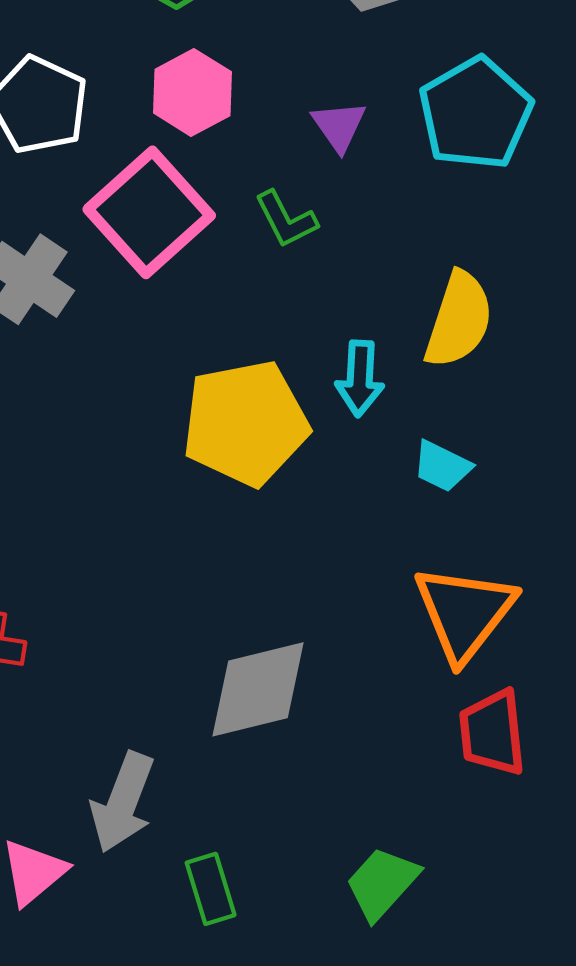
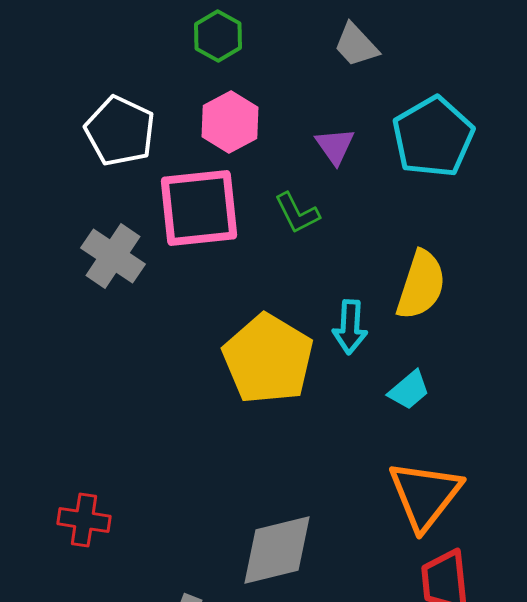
pink square: (149, 212) -> (199, 208), turned 36
yellow pentagon: (245, 423) -> (268, 359), turned -30
cyan trapezoid: (442, 466) -> (409, 390), turned -66

